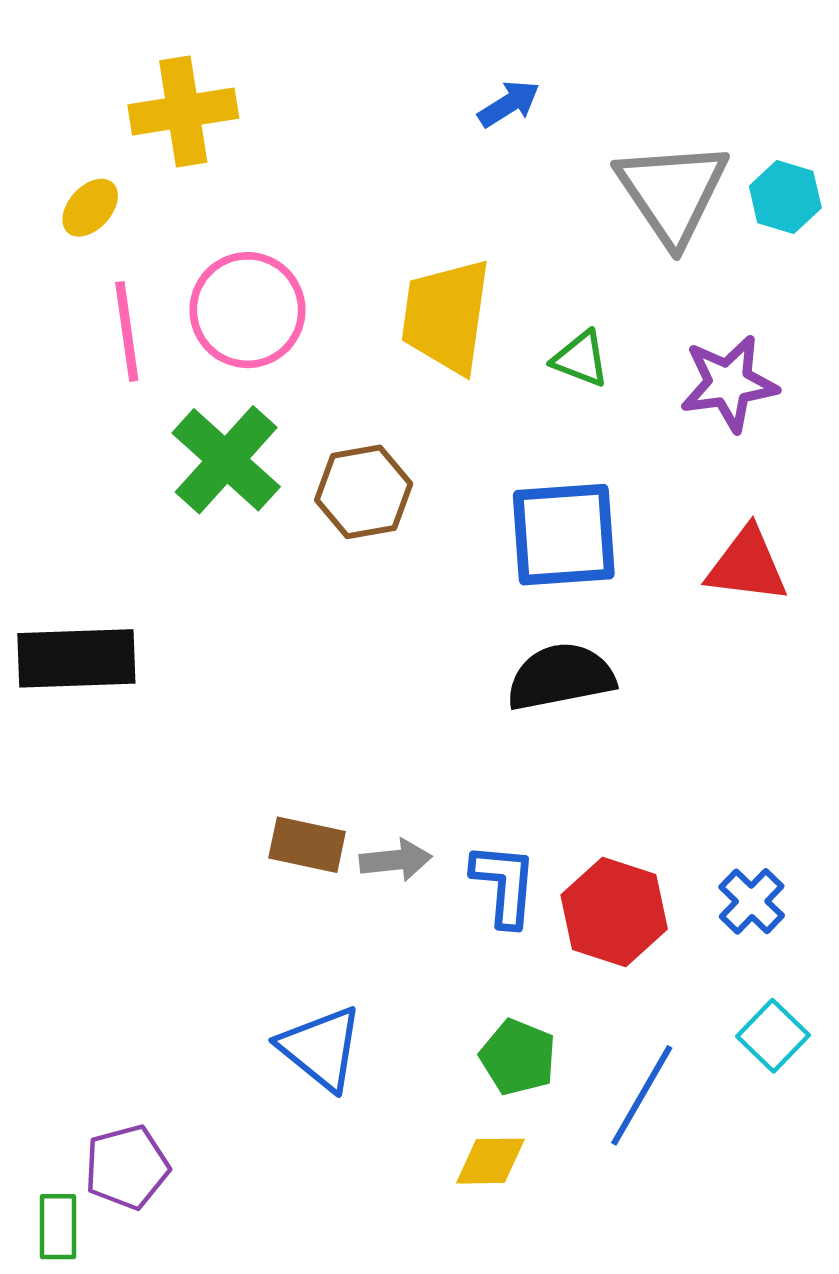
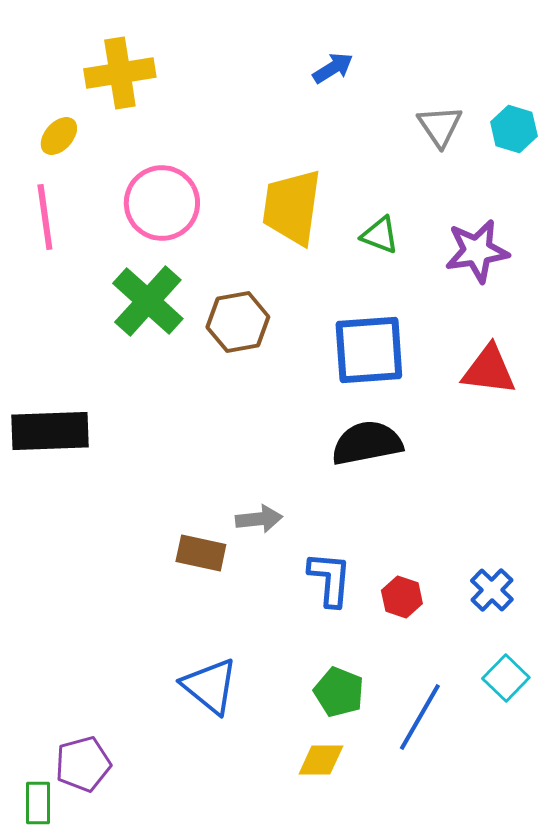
gray triangle: (672, 192) -> (440, 126), size x0.6
pink line: (127, 331) -> (45, 217), moved
gray arrow: (396, 860) -> (259, 519), moved
red hexagon: (614, 912) -> (402, 597), size x0.6

